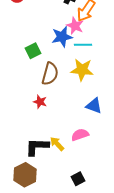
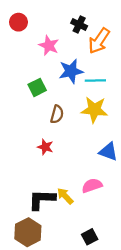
pink star: (75, 26) -> (49, 45), moved
brown semicircle: (50, 74) -> (57, 114), size x0.7

